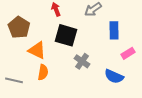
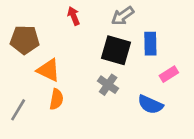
brown pentagon: (19, 27) -> (25, 40), turned -30
black square: (66, 35) -> (116, 50), moved
gray line: (14, 80) -> (18, 110), turned -72

